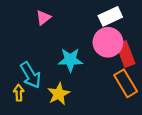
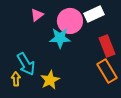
pink circle: (108, 42) -> (70, 21), moved
cyan star: (70, 60) -> (60, 38), moved

